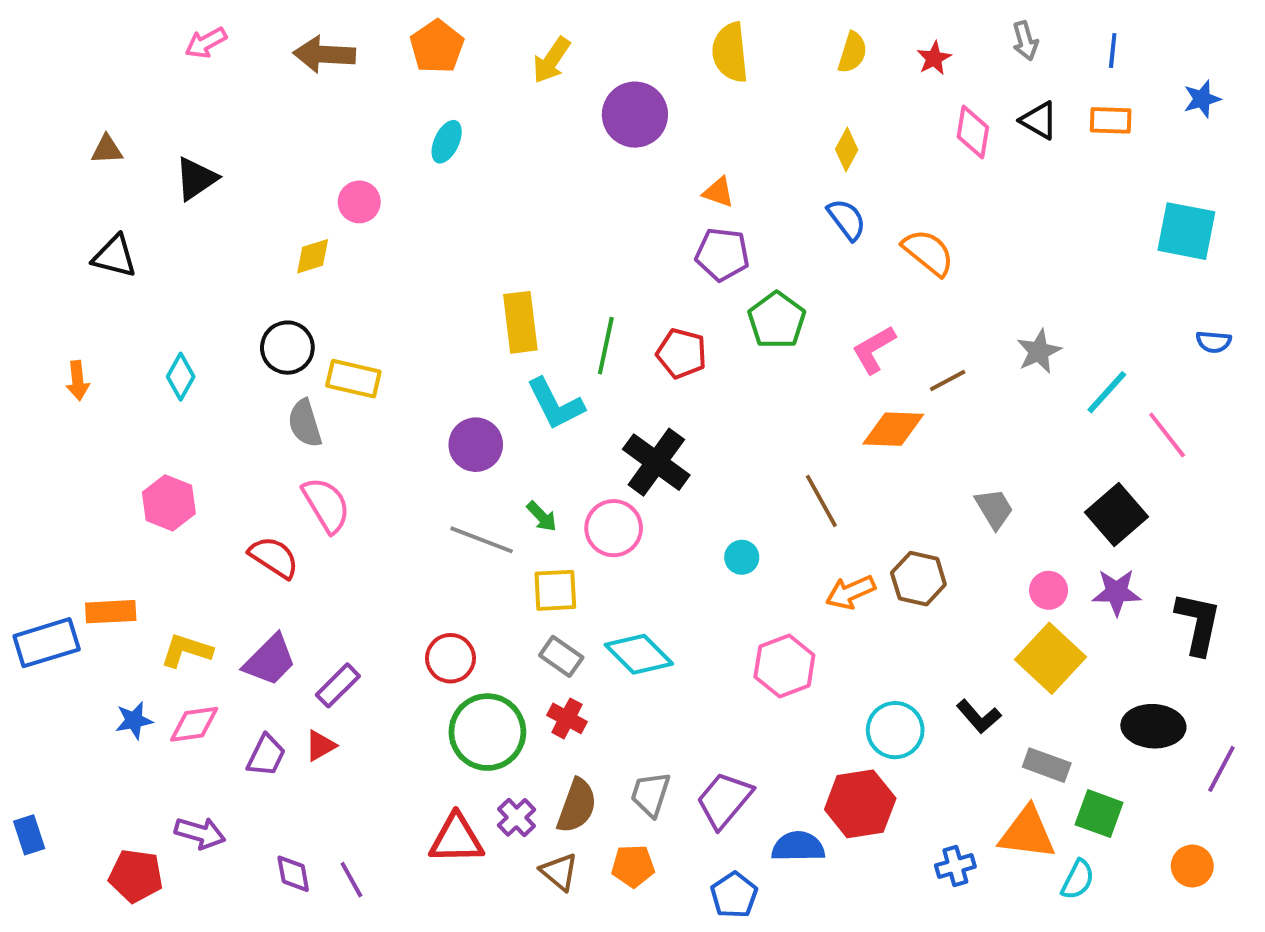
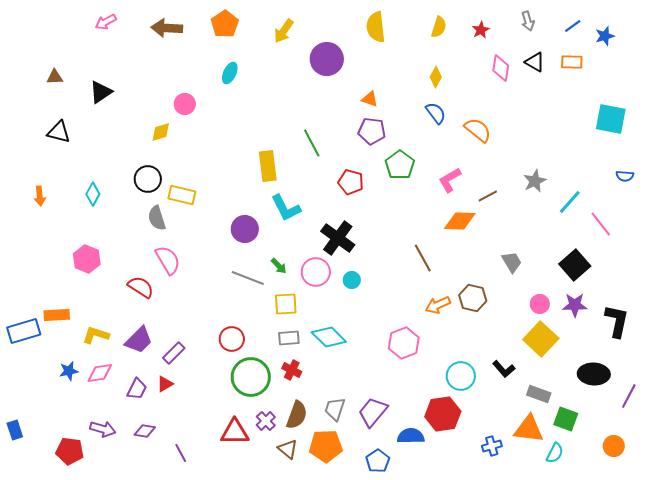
blue line: (1113, 50) -> (573, 26), turned 48
blue star: (1202, 99) -> (605, 36), moved
green line: (606, 346) -> (312, 143), moved, turned -40
cyan circle: (742, 557) -> (352, 280), moved
gray rectangle: (561, 656) -> (289, 338), turned -40
orange pentagon: (633, 866) -> (326, 446), size x1.5
purple diamond: (293, 874) -> (145, 431), moved, turned -70

